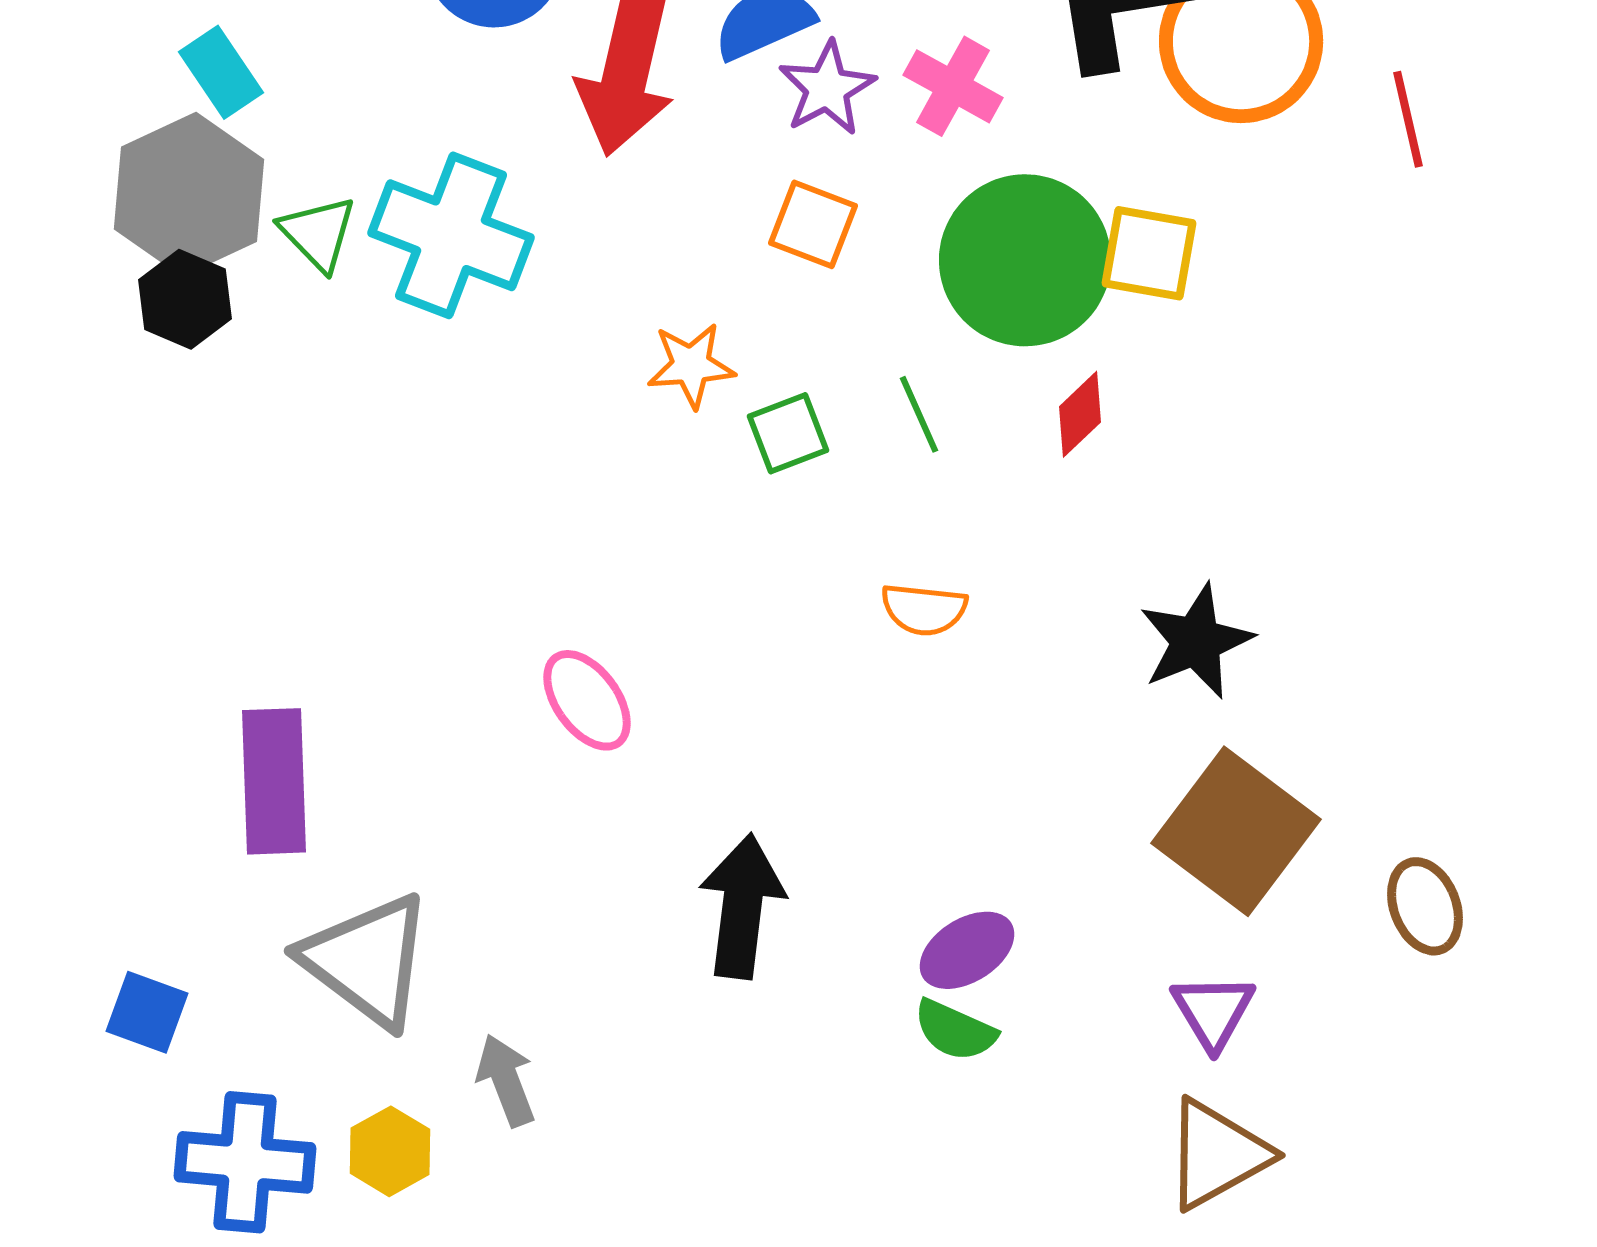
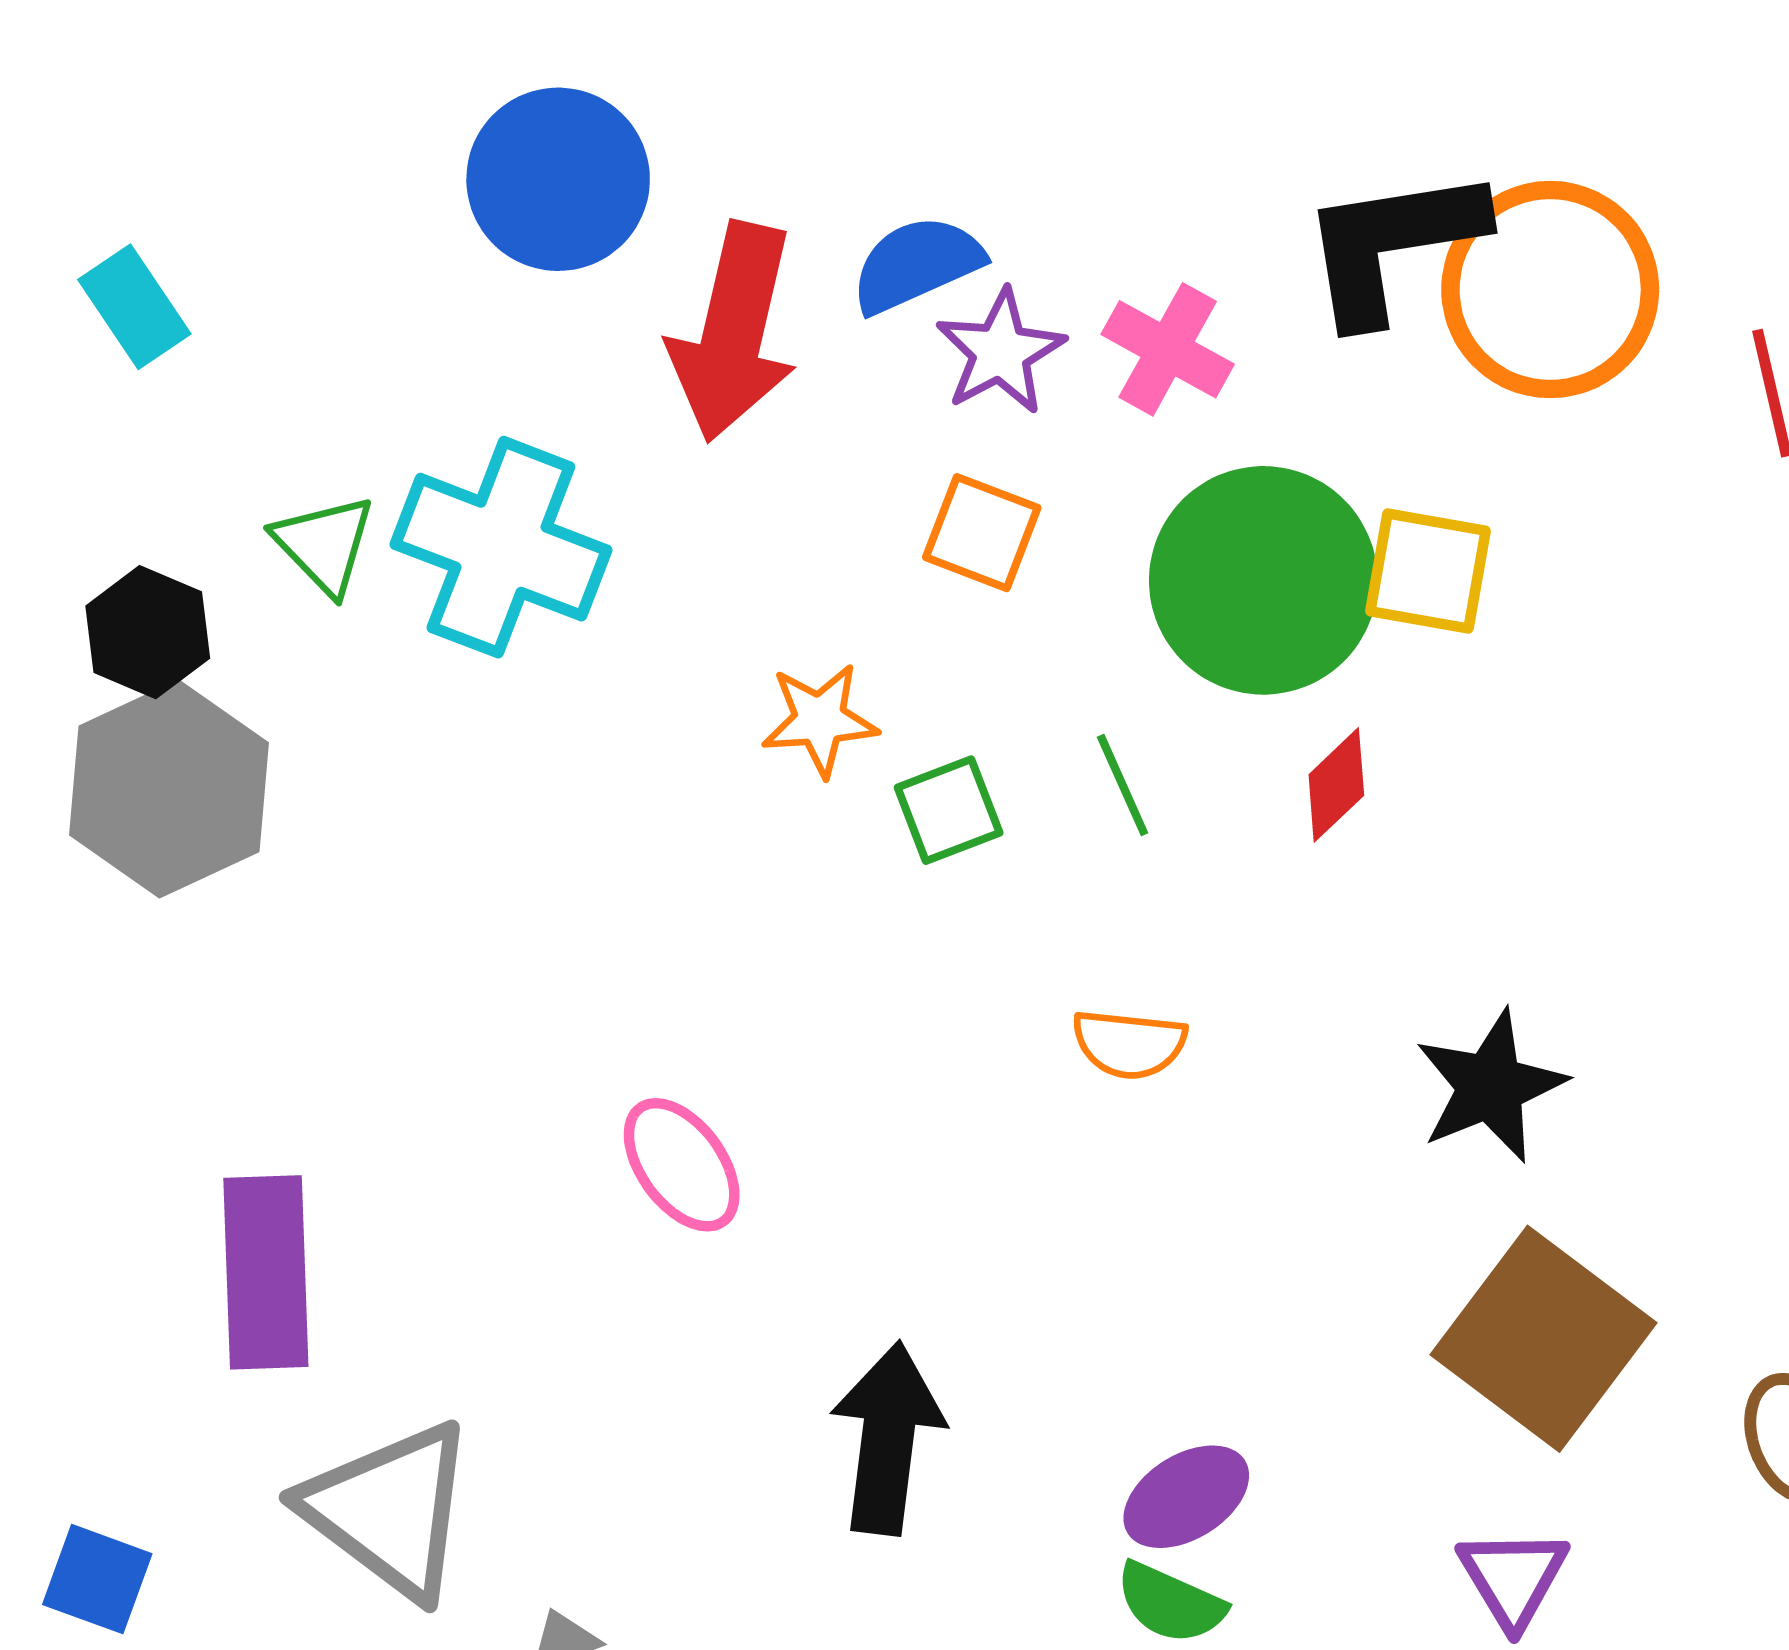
cyan rectangle: (221, 72) -> (134, 307), moved
gray hexagon: (189, 194) -> (169, 789), moved

